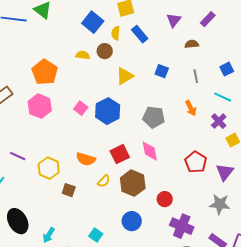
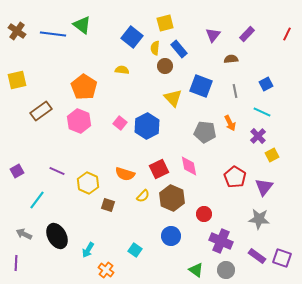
brown circle: (105, 51) -> (165, 66), moved
blue square: (162, 71) -> (201, 86), size x1.6
yellow triangle: (125, 76) -> (173, 98), moved, turned -42
gray pentagon: (154, 117) -> (205, 132), moved

